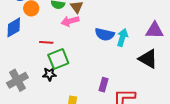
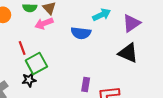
purple triangle: (154, 30) -> (131, 23), turned -30
cyan arrow: (122, 38) -> (102, 15), moved, turned 54
red line: (46, 42) -> (22, 48), turned 72

